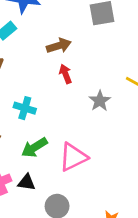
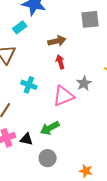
green arrow: (34, 148) -> (50, 128), moved
pink triangle: (73, 157) -> (63, 96), moved

